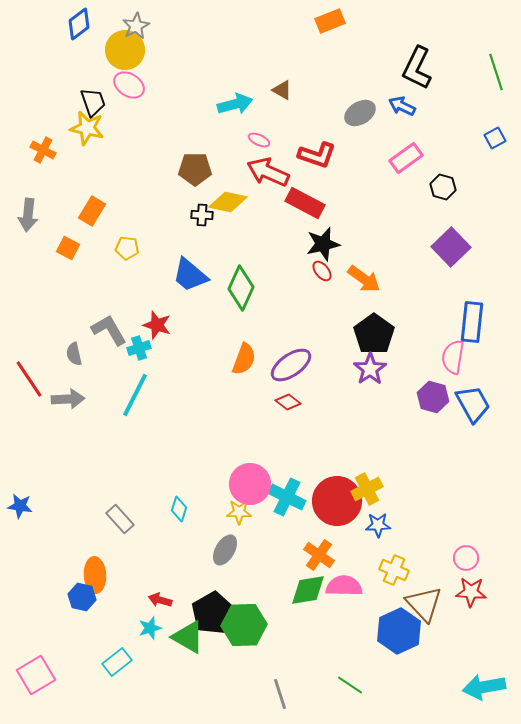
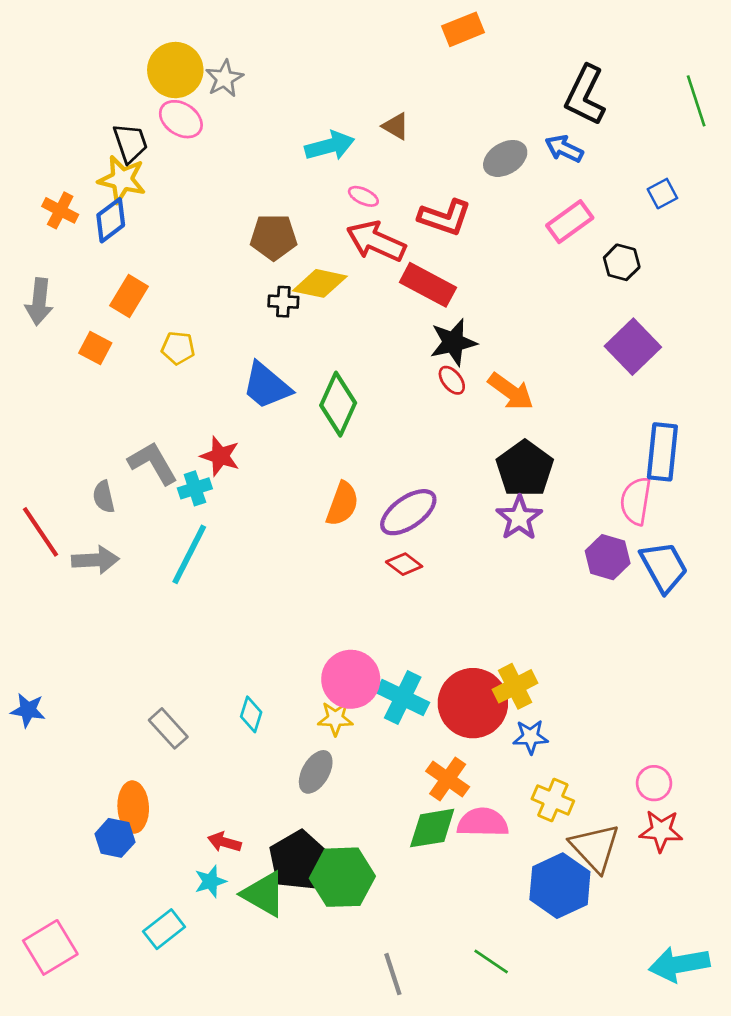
blue diamond: (79, 24) -> (111, 220), moved
gray star: (136, 26) -> (224, 78), moved
blue square: (495, 138) -> (662, 194), moved

